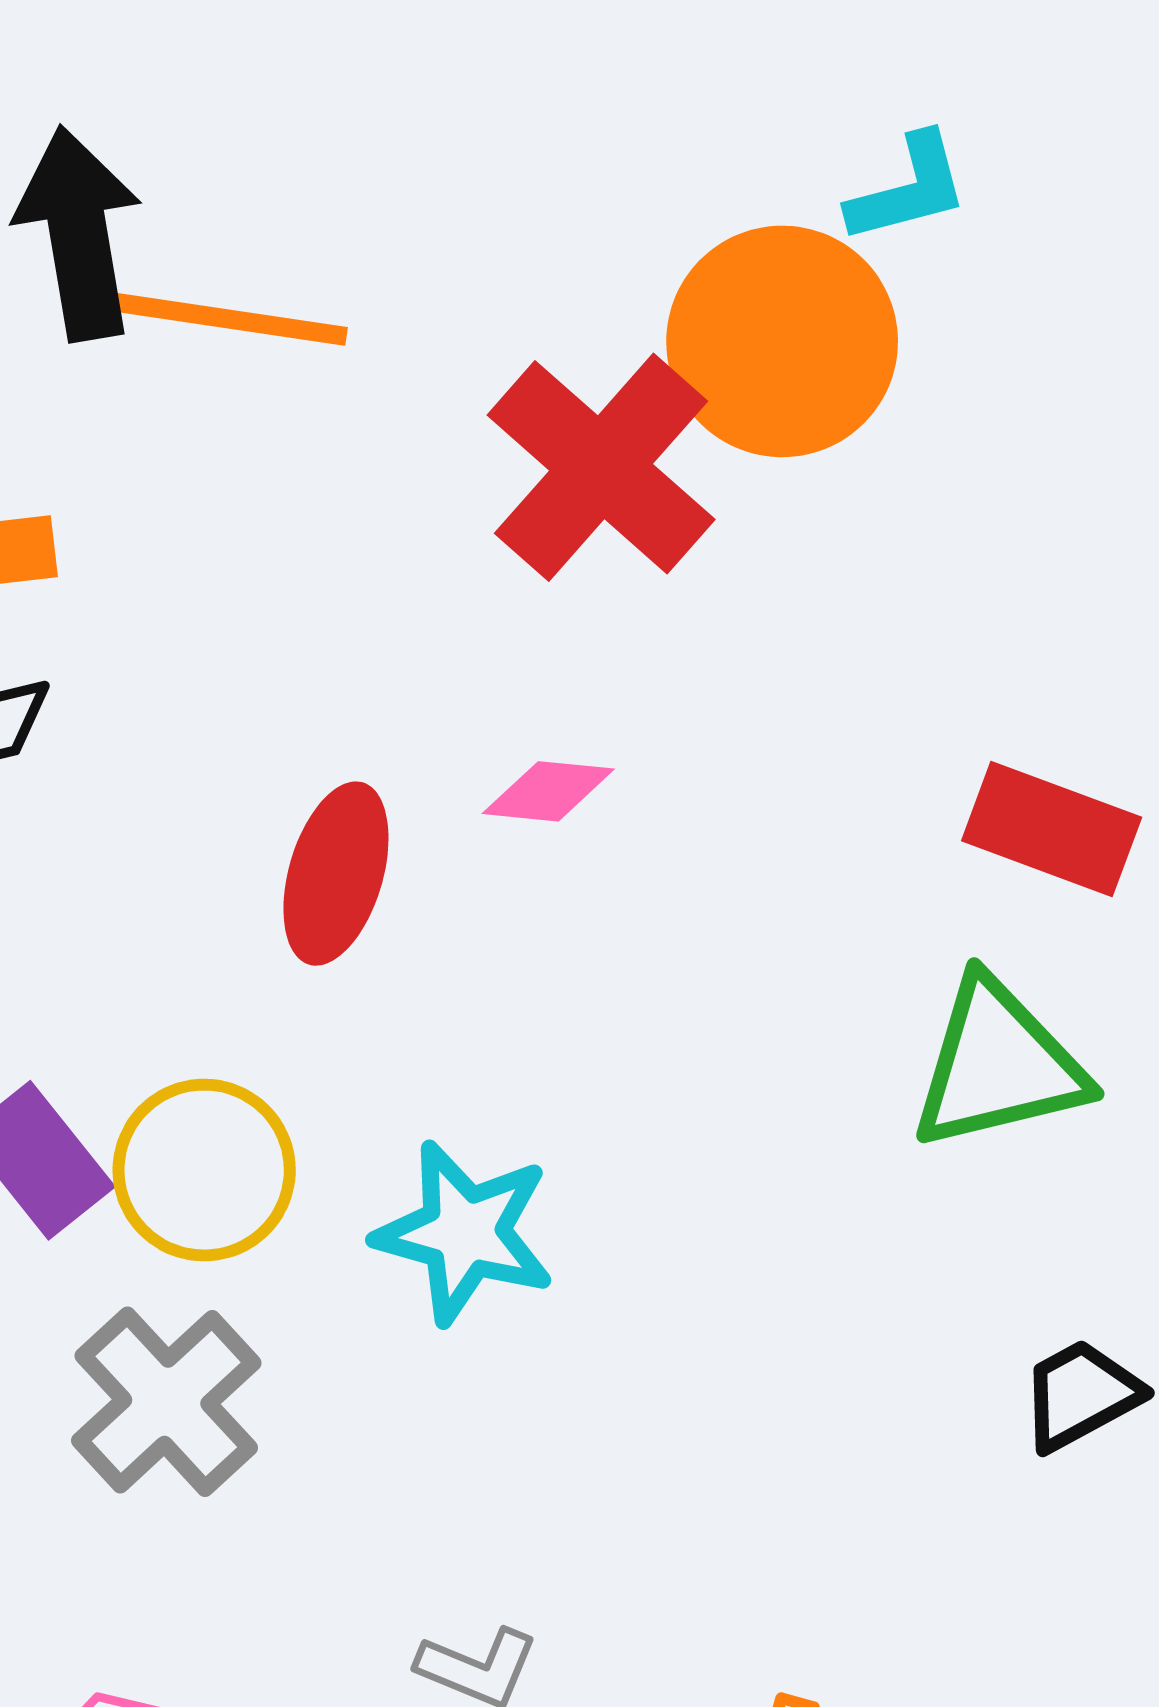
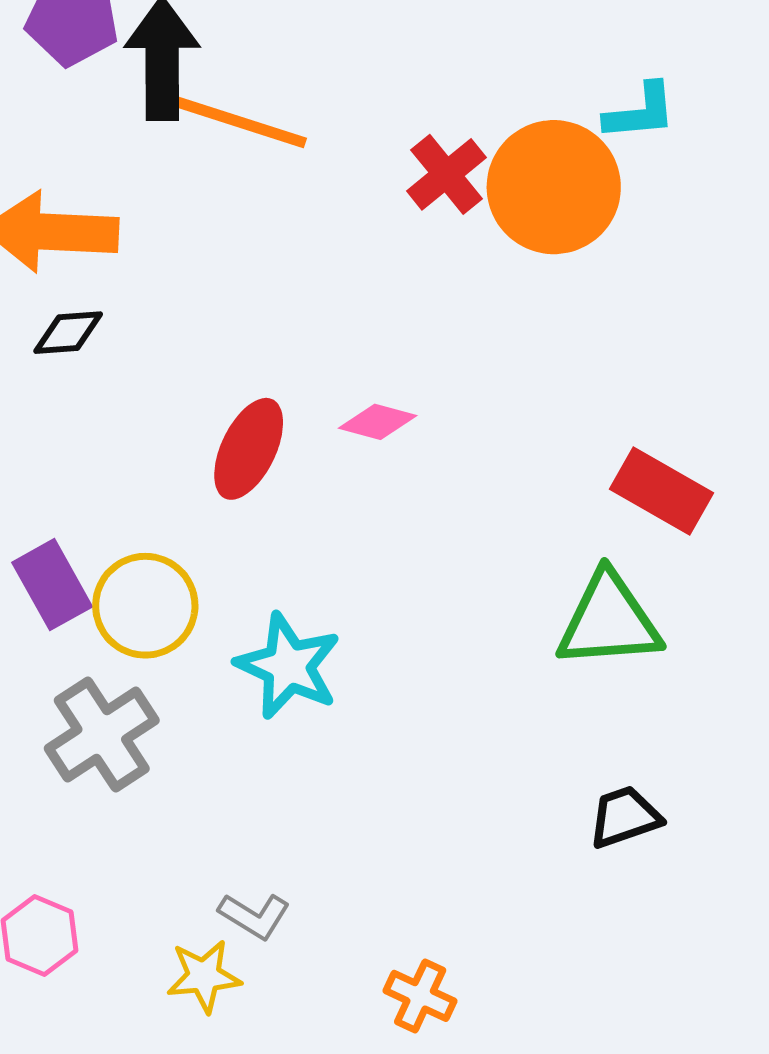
red cross: (601, 467) -> (447, 174), moved, size x0.6

